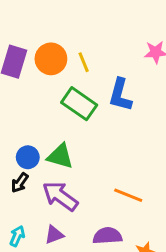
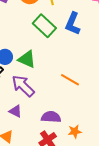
orange line: (128, 195) -> (70, 80), moved
purple triangle: (54, 235) -> (15, 111), turned 40

